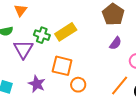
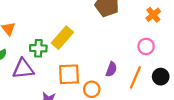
purple semicircle: (115, 43) -> (111, 69), moved
purple triangle: (23, 49) -> (23, 69), turned -50

